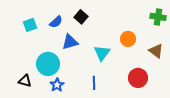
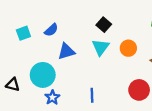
black square: (81, 17) -> (104, 25), moved
cyan triangle: (102, 53) -> (101, 47), moved
black triangle: (25, 81) -> (13, 85), moved

